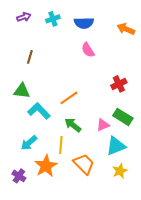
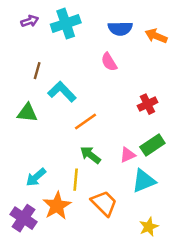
cyan cross: (53, 19) -> (66, 24), size x1.6
blue semicircle: (84, 23) -> (120, 29), moved
cyan L-shape: (39, 111) -> (62, 92), moved
green rectangle: (123, 117) -> (152, 145), turned -66
yellow star: (120, 171) -> (149, 227), moved
purple cross: (19, 176) -> (24, 218), size x1.5

